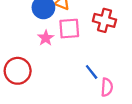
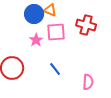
blue line: (92, 72) -> (55, 69), moved

